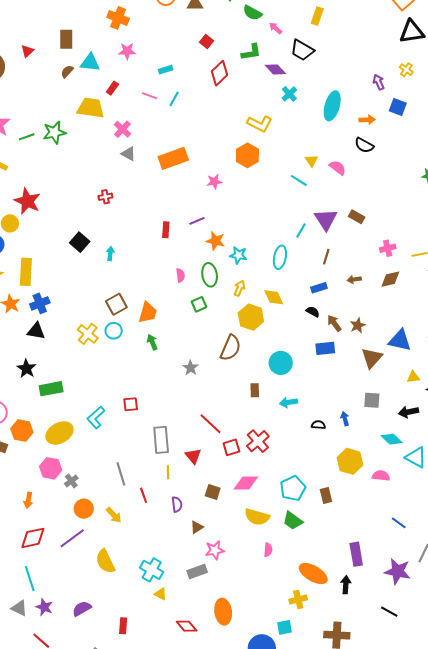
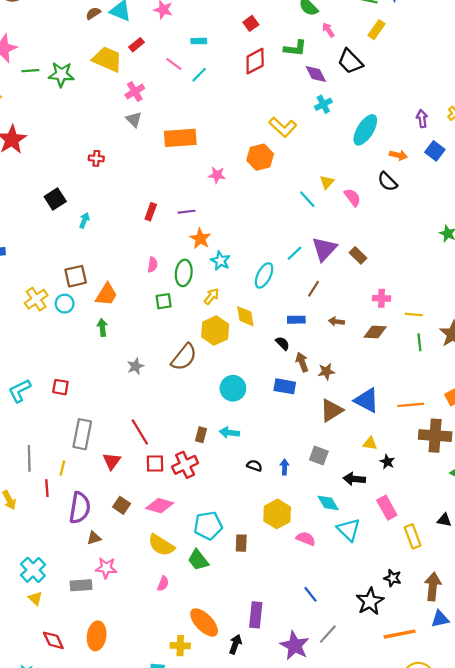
brown rectangle: (255, 390) -> (201, 435), moved
yellow line: (168, 472) -> (62, 468), moved
purple semicircle: (177, 504) -> (80, 508), size x1.8

